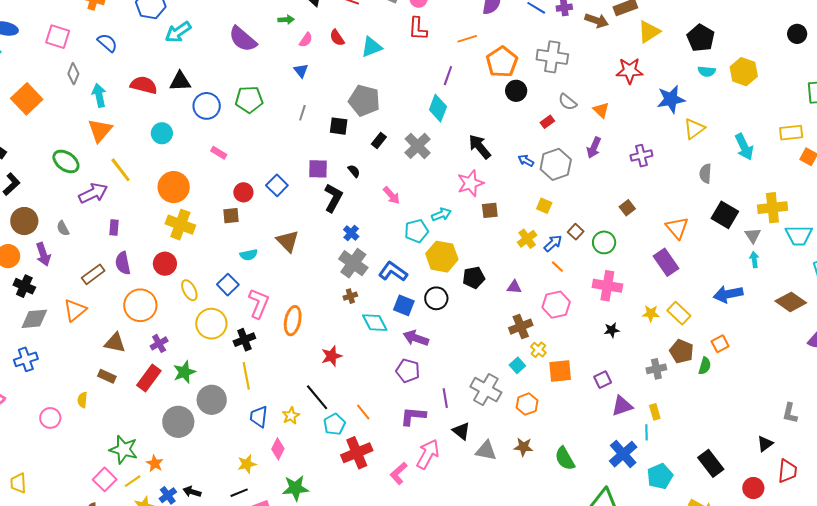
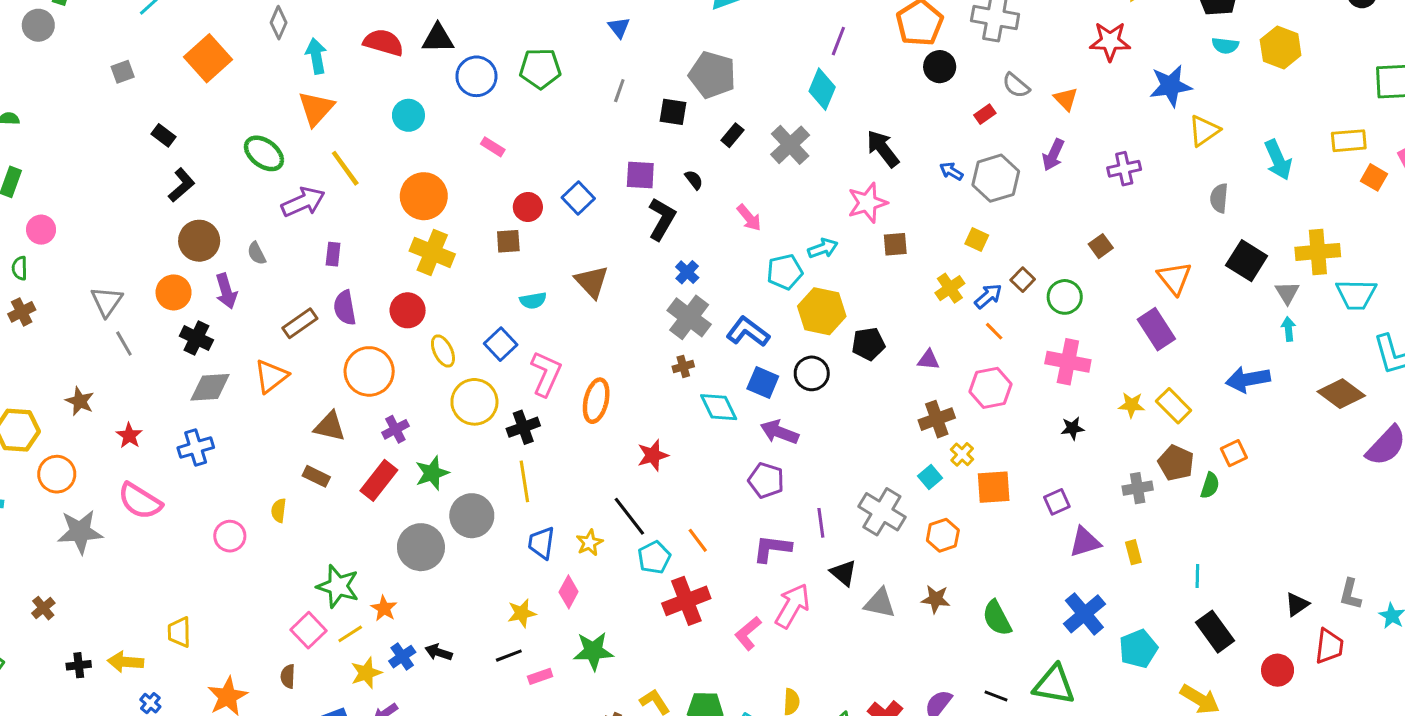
gray L-shape: (790, 413) -> (1350, 594), moved
cyan line: (647, 432) -> (1197, 576), moved

